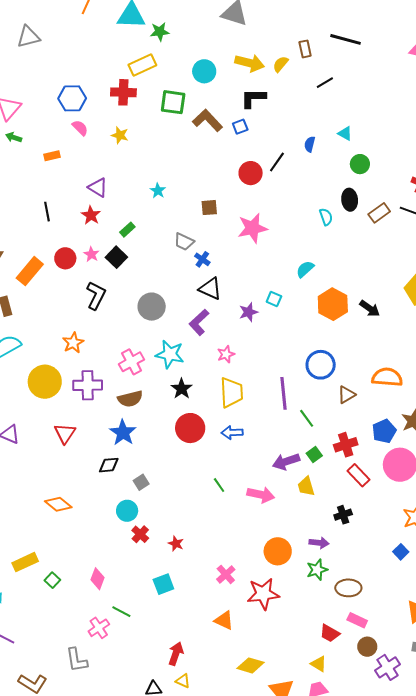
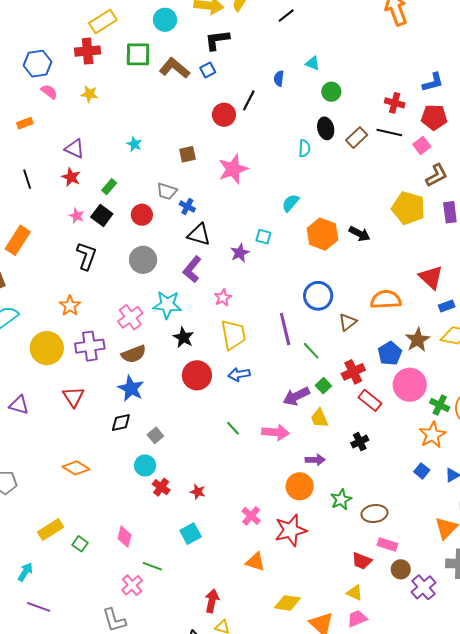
cyan semicircle: (326, 217) -> (304, 148), turned 30
red circle: (65, 258) -> (142, 215), moved
purple arrow: (319, 543) -> (315, 460), moved

